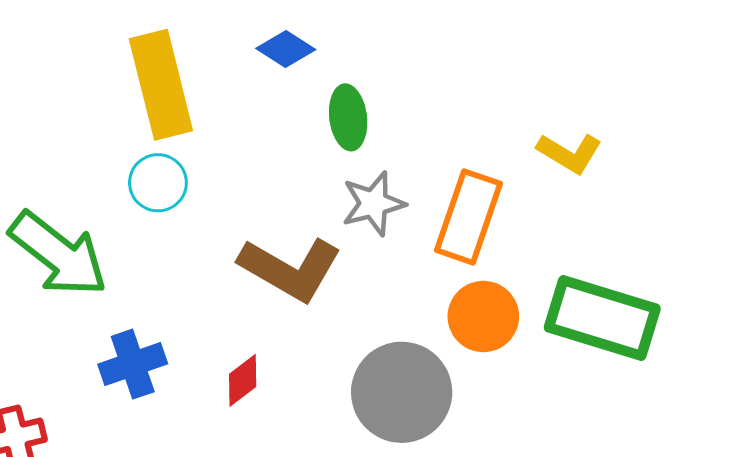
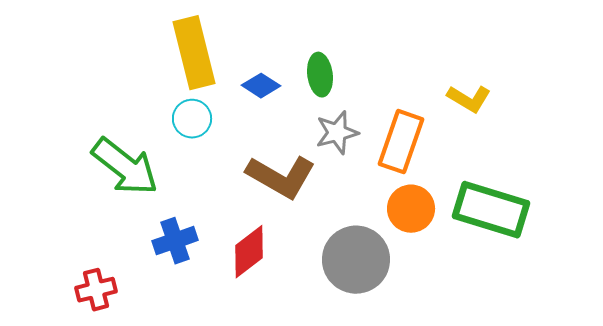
blue diamond: (286, 49) -> (261, 86), moved
red diamond: (243, 380) -> (249, 252), size x1.5

